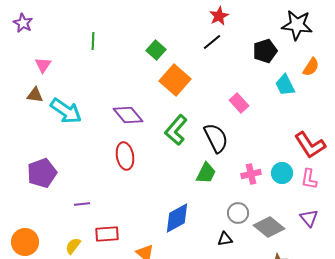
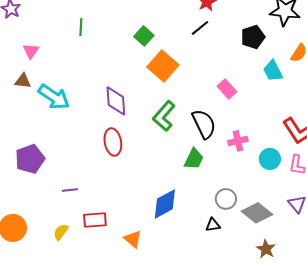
purple diamond: (128, 115) -> (116, 101), turned 36
pink cross: (251, 174) -> (238, 141), moved

